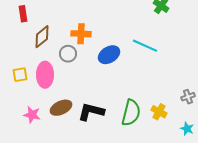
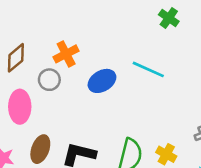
orange cross: (81, 34) -> (66, 54), turned -30
brown ellipse: (61, 108) -> (40, 149), turned -45

